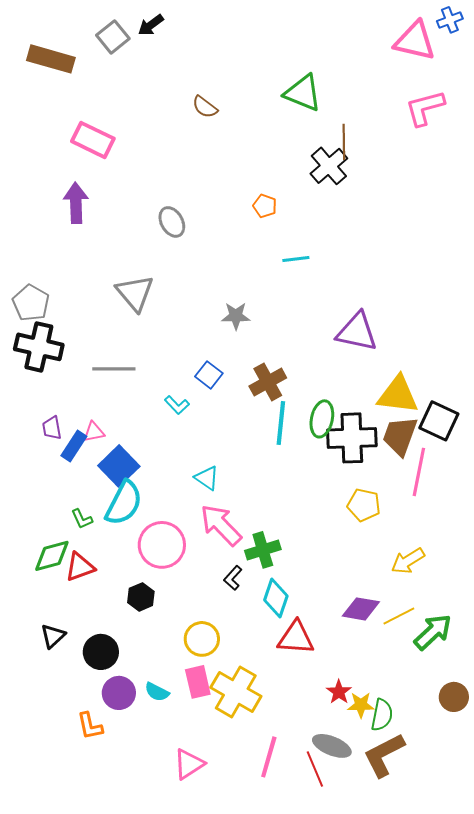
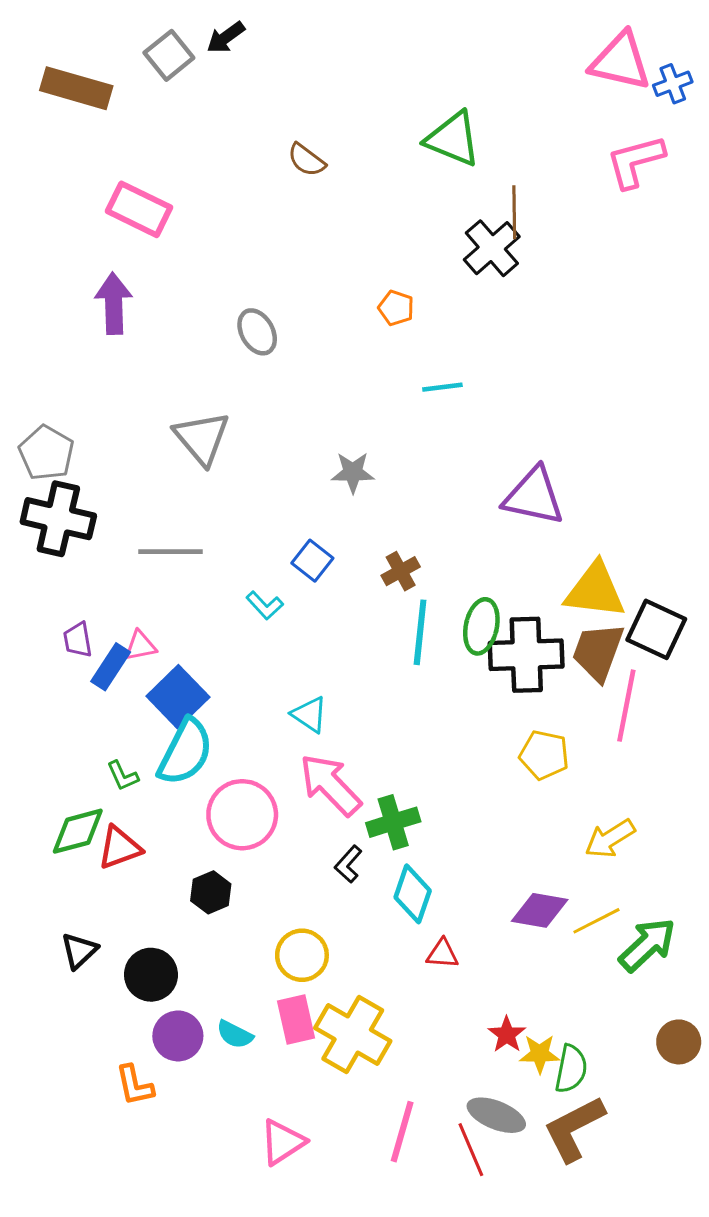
blue cross: (450, 20) -> (673, 84), moved
brown cross: (268, 382) -> (401, 571), size x0.7
red triangle: (296, 638) -> (442, 954), size x0.6

